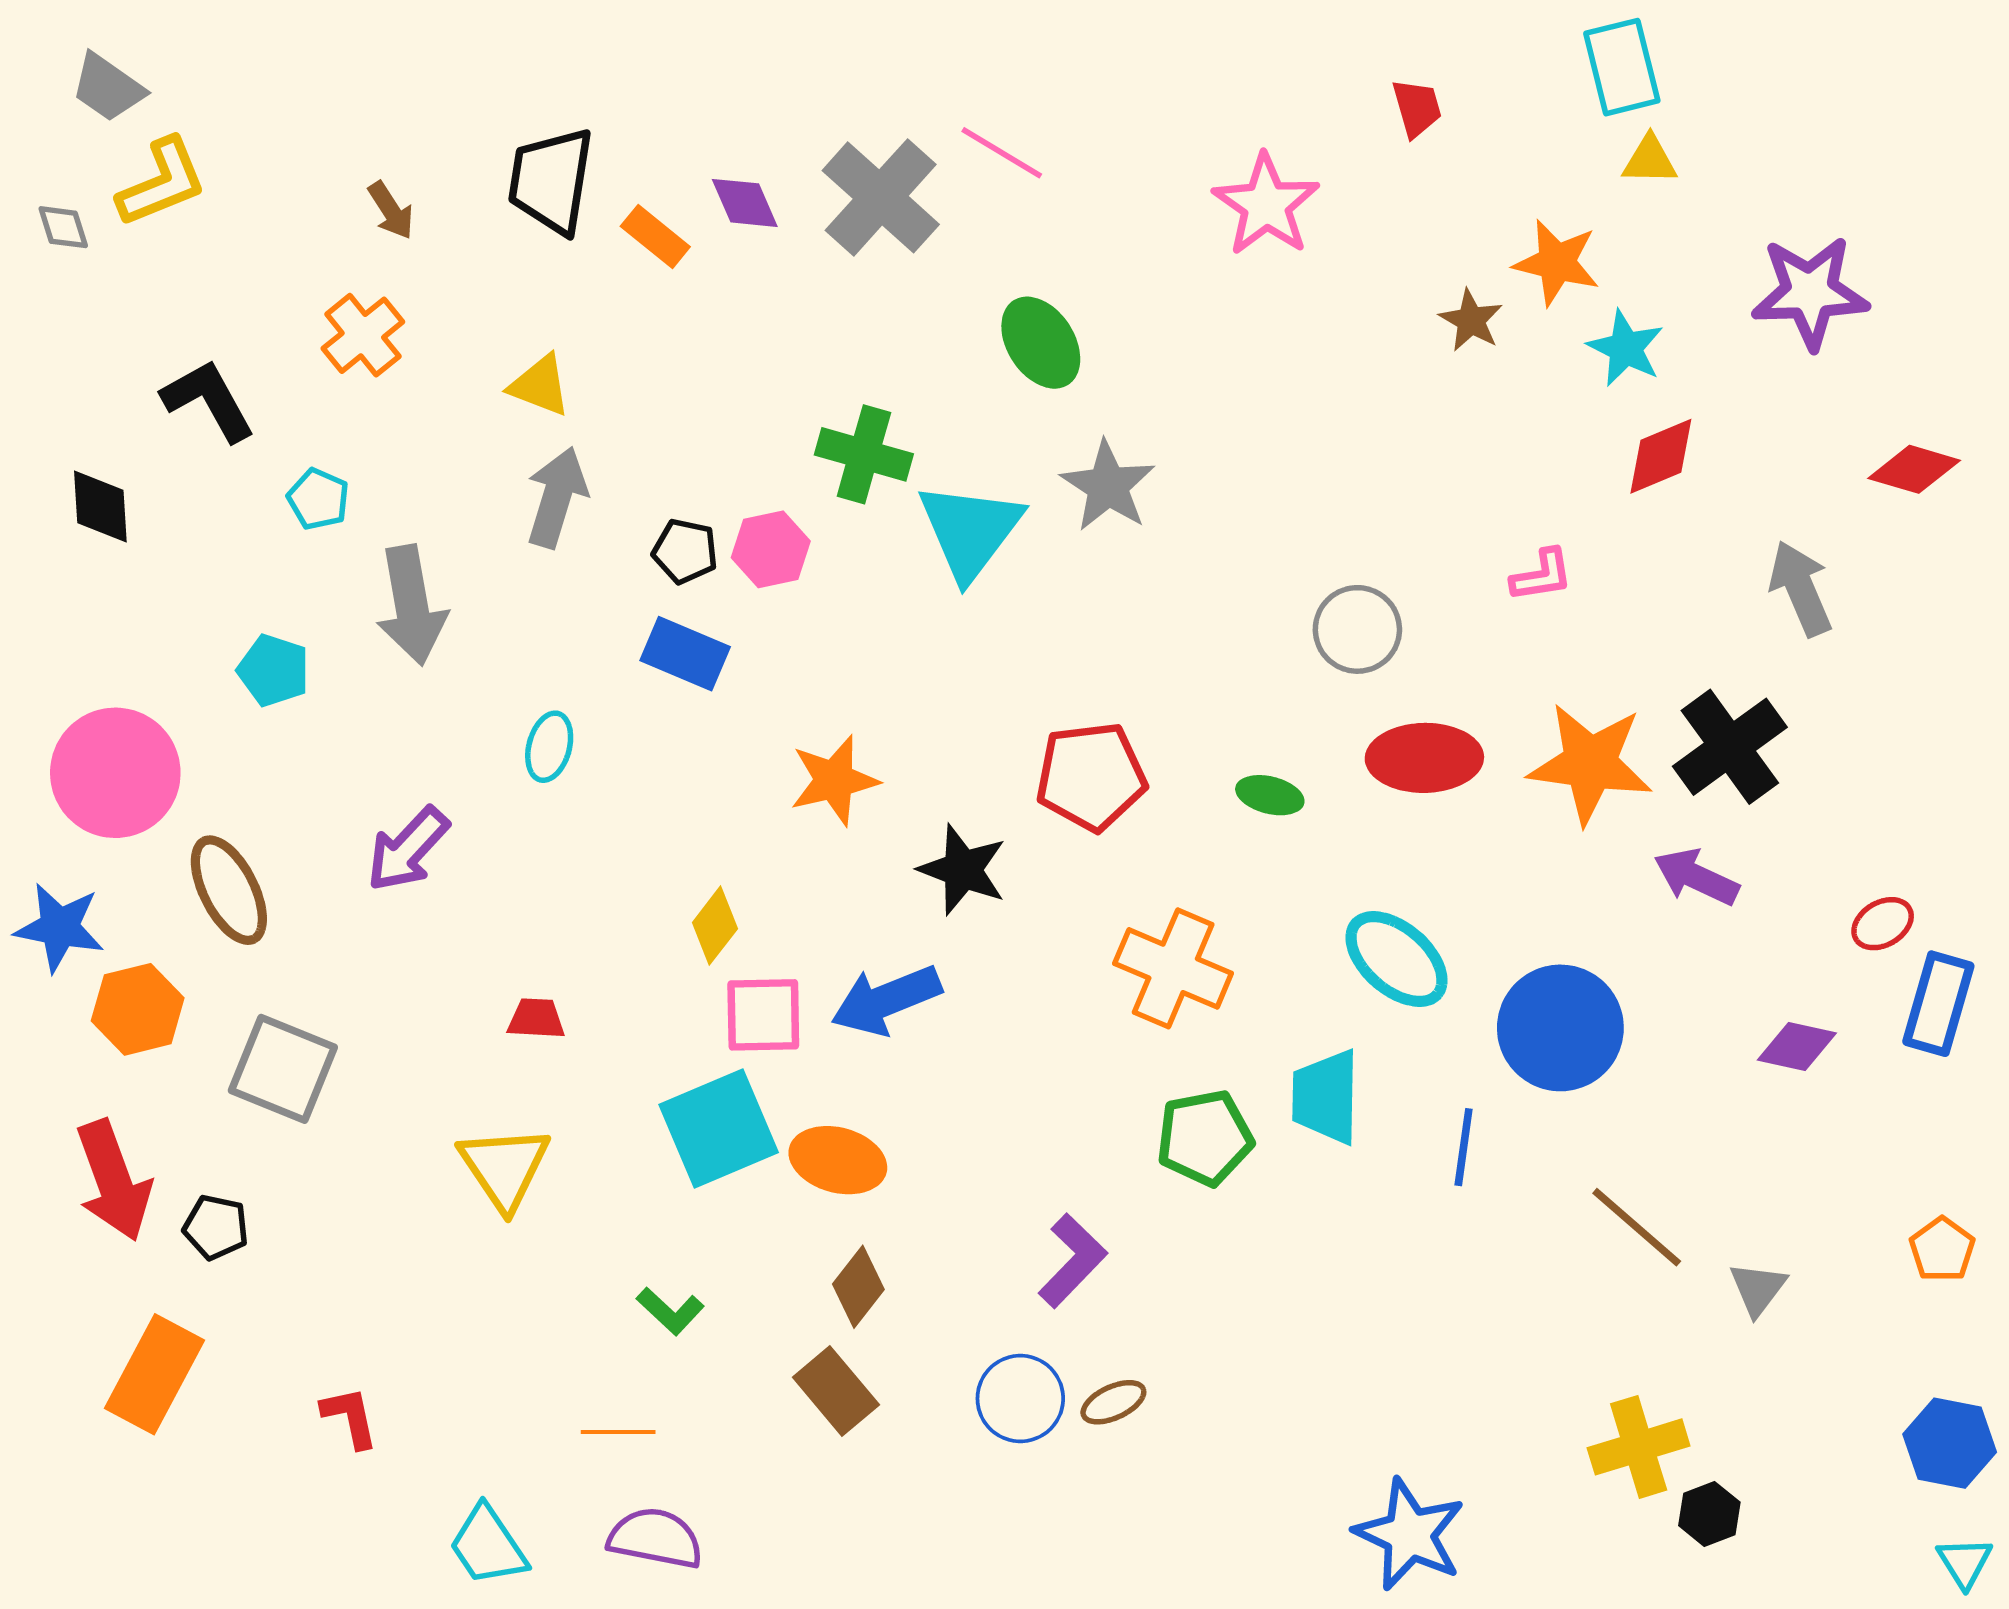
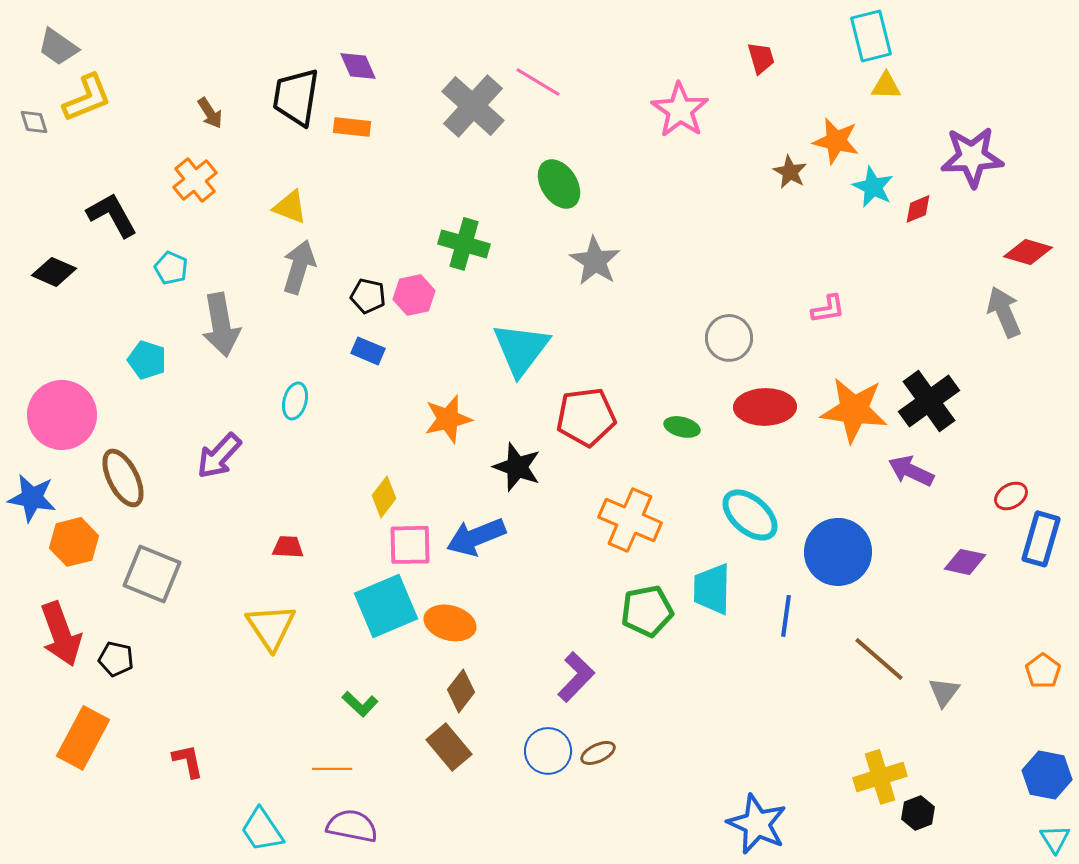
purple diamond: (745, 203) -> (358, 66), moved
orange rectangle: (655, 236) -> (352, 127), turned -33
red diamond: (1661, 456) -> (918, 209), moved, size x0.7
black diamond: (100, 507) -> (54, 272), turned -63
cyan triangle: (970, 531) -> (521, 349), moved
gray arrow: (1801, 588) -> (1004, 312), moved
blue rectangle: (685, 654) -> (368, 351), size x0.7

